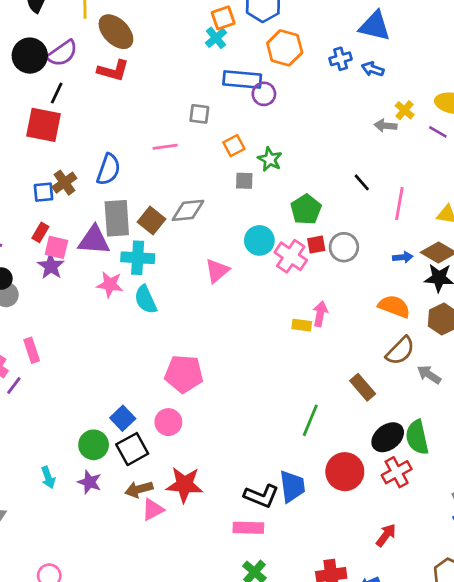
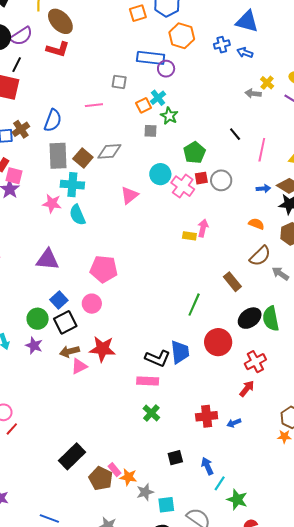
cyan cross: (216, 38) -> (158, 98), moved
purple triangle: (94, 240) -> (48, 260), moved
orange semicircle: (394, 306) -> (256, 224), size x0.7
red cross: (397, 472) -> (255, 362), moved

